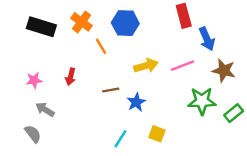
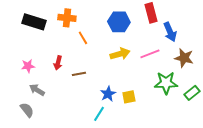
orange cross: (81, 22) -> (67, 18), turned -30
blue hexagon: (125, 23) -> (119, 22), moved
brown line: (111, 90) -> (79, 74), moved
blue star: (136, 102) -> (108, 94), moved
yellow square: (157, 134) -> (129, 97), moved, turned -32

